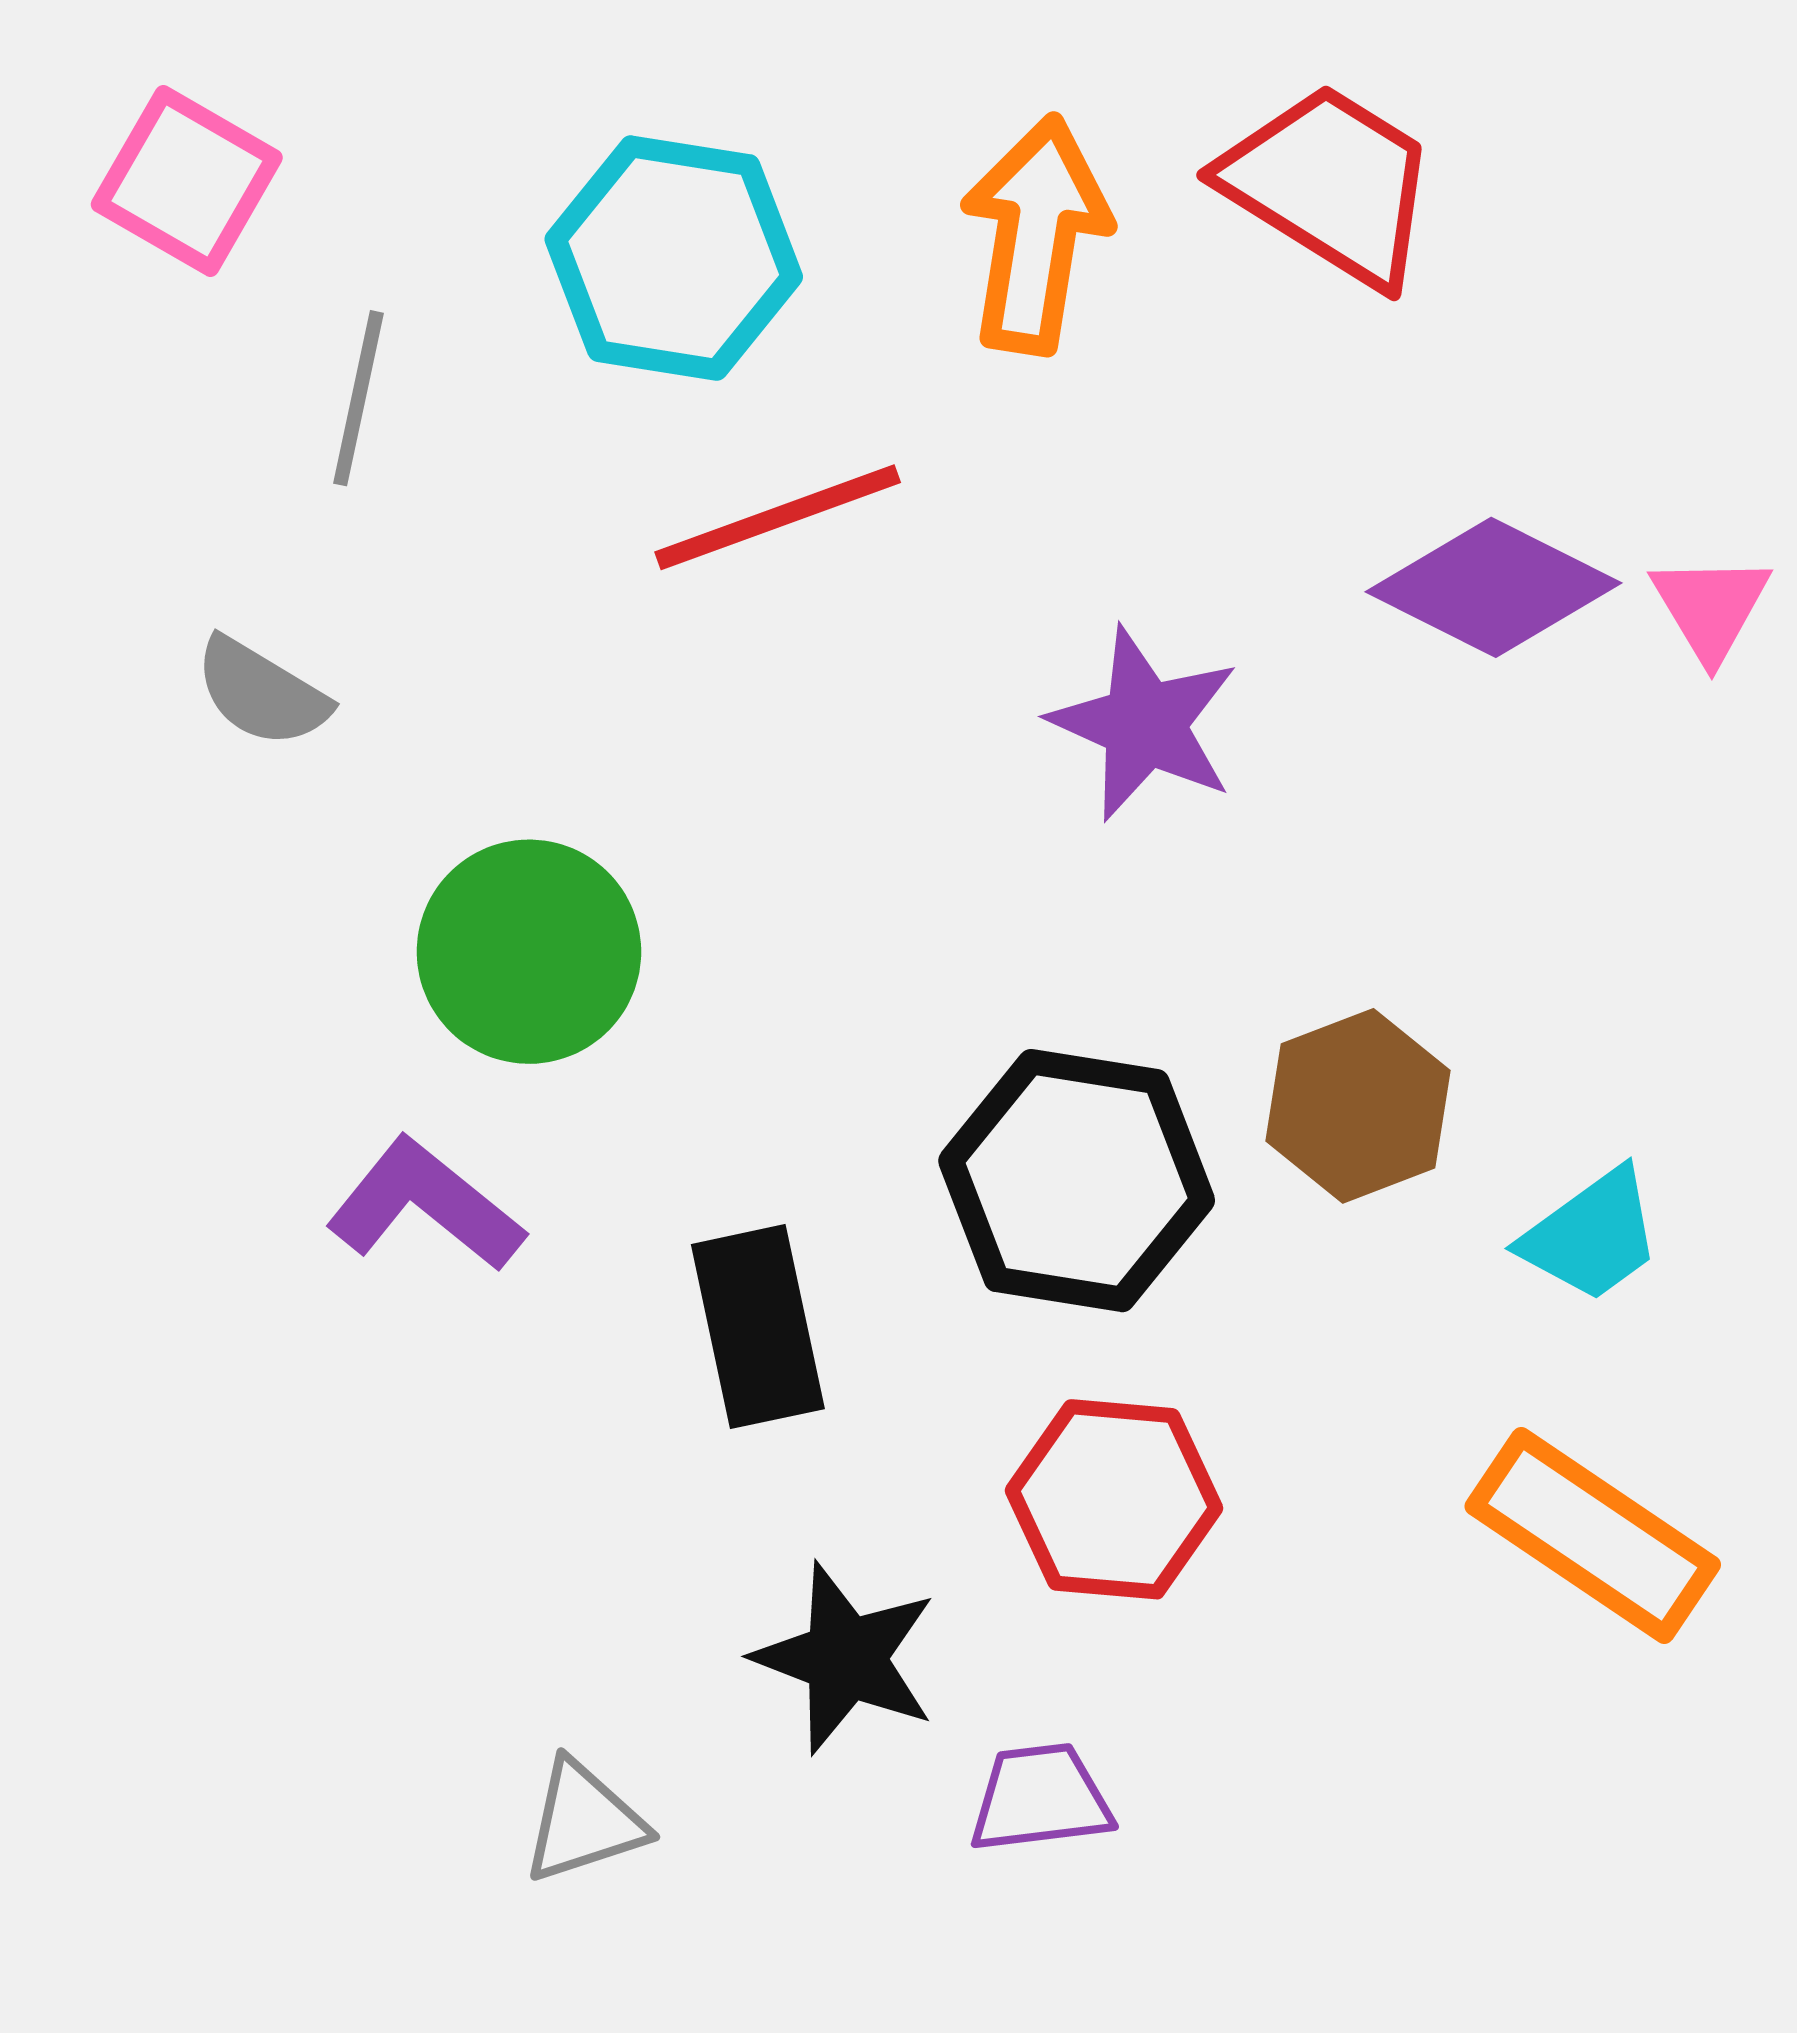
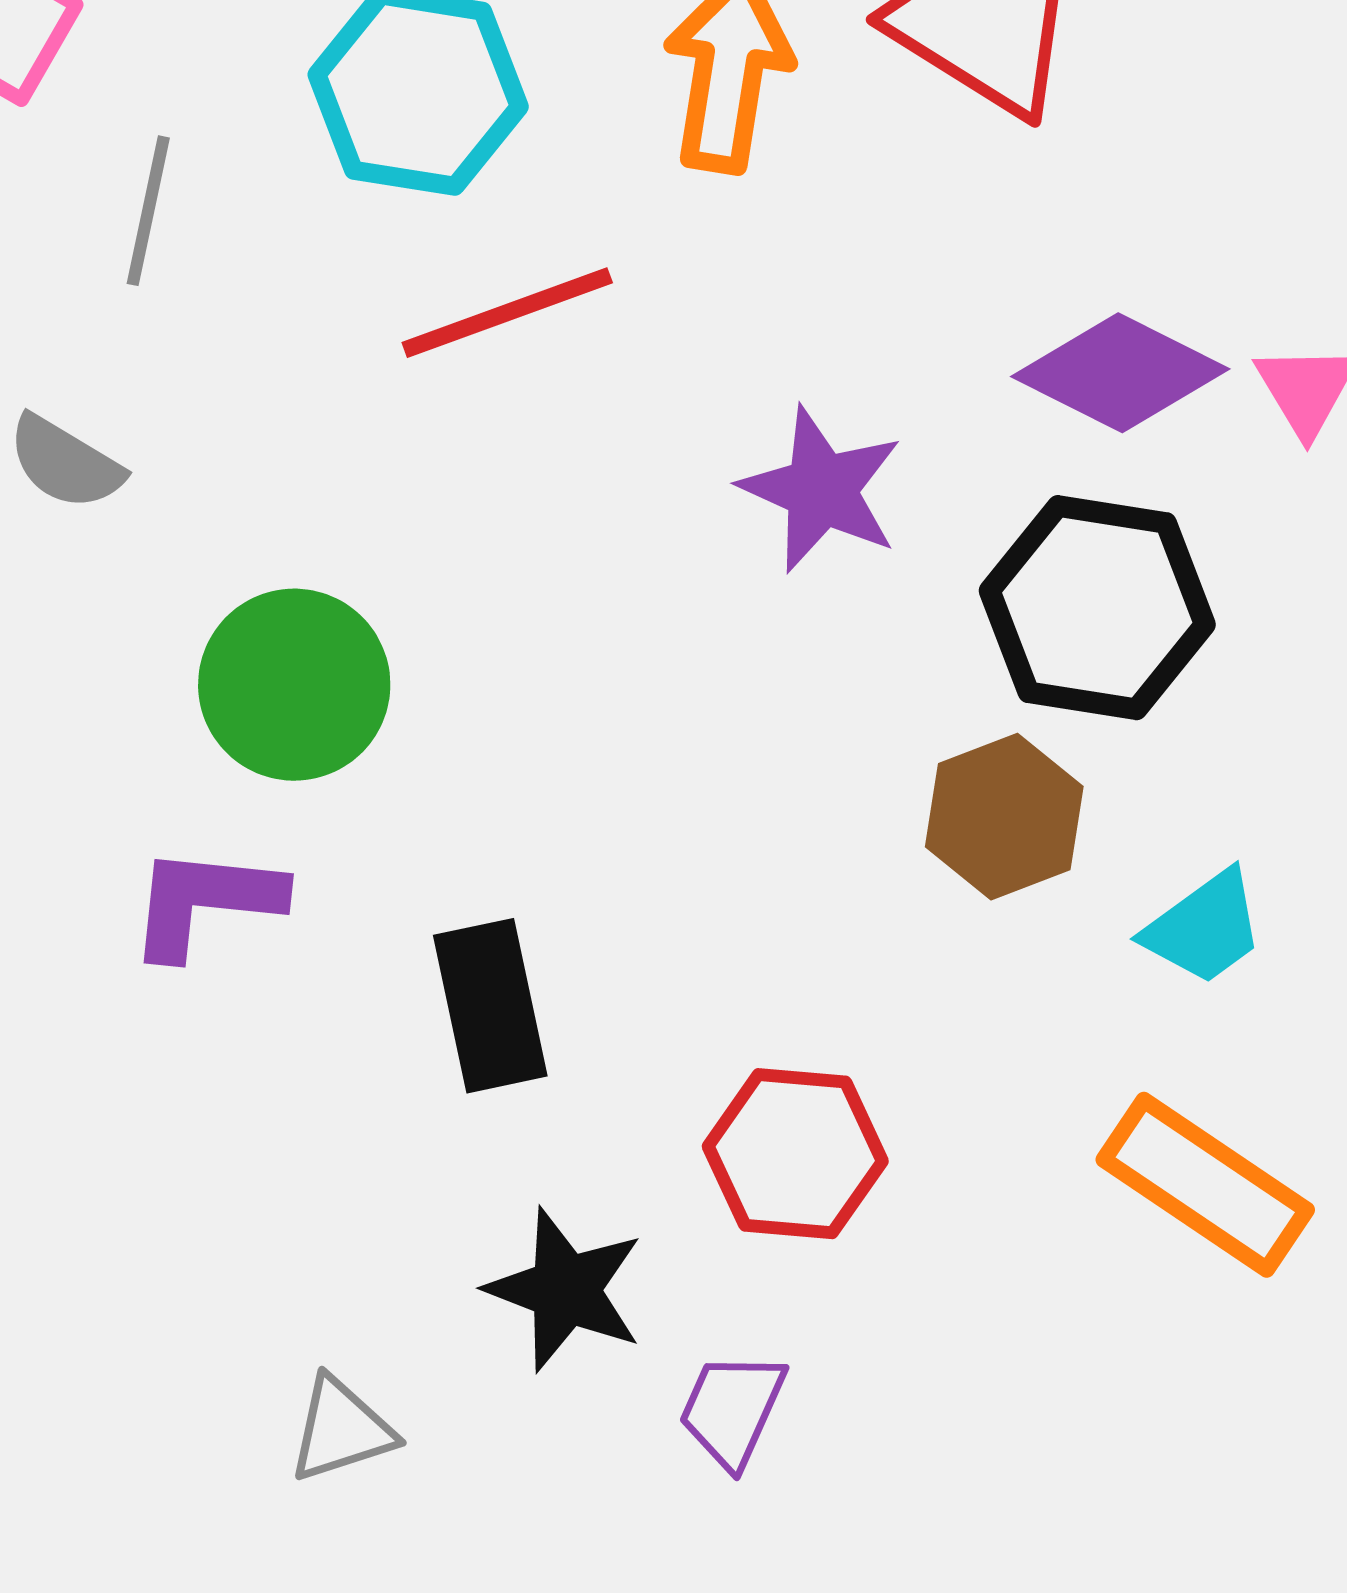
black hexagon: (1077, 1181) -> (1097, 608), moved
purple L-shape: (425, 1205) -> (205, 902), turned -33
purple trapezoid: (1040, 1798) -> (732, 1410), turned -59

